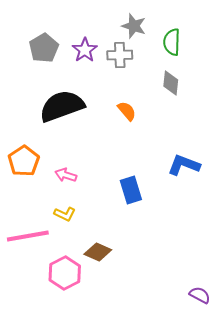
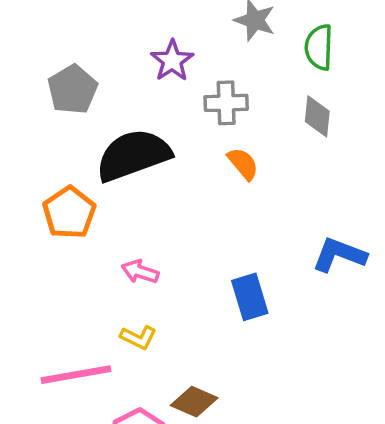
gray pentagon: (44, 48) -> (73, 89), moved
gray cross: (120, 55) -> (226, 103), moved
orange pentagon: (24, 161) -> (69, 213), moved

